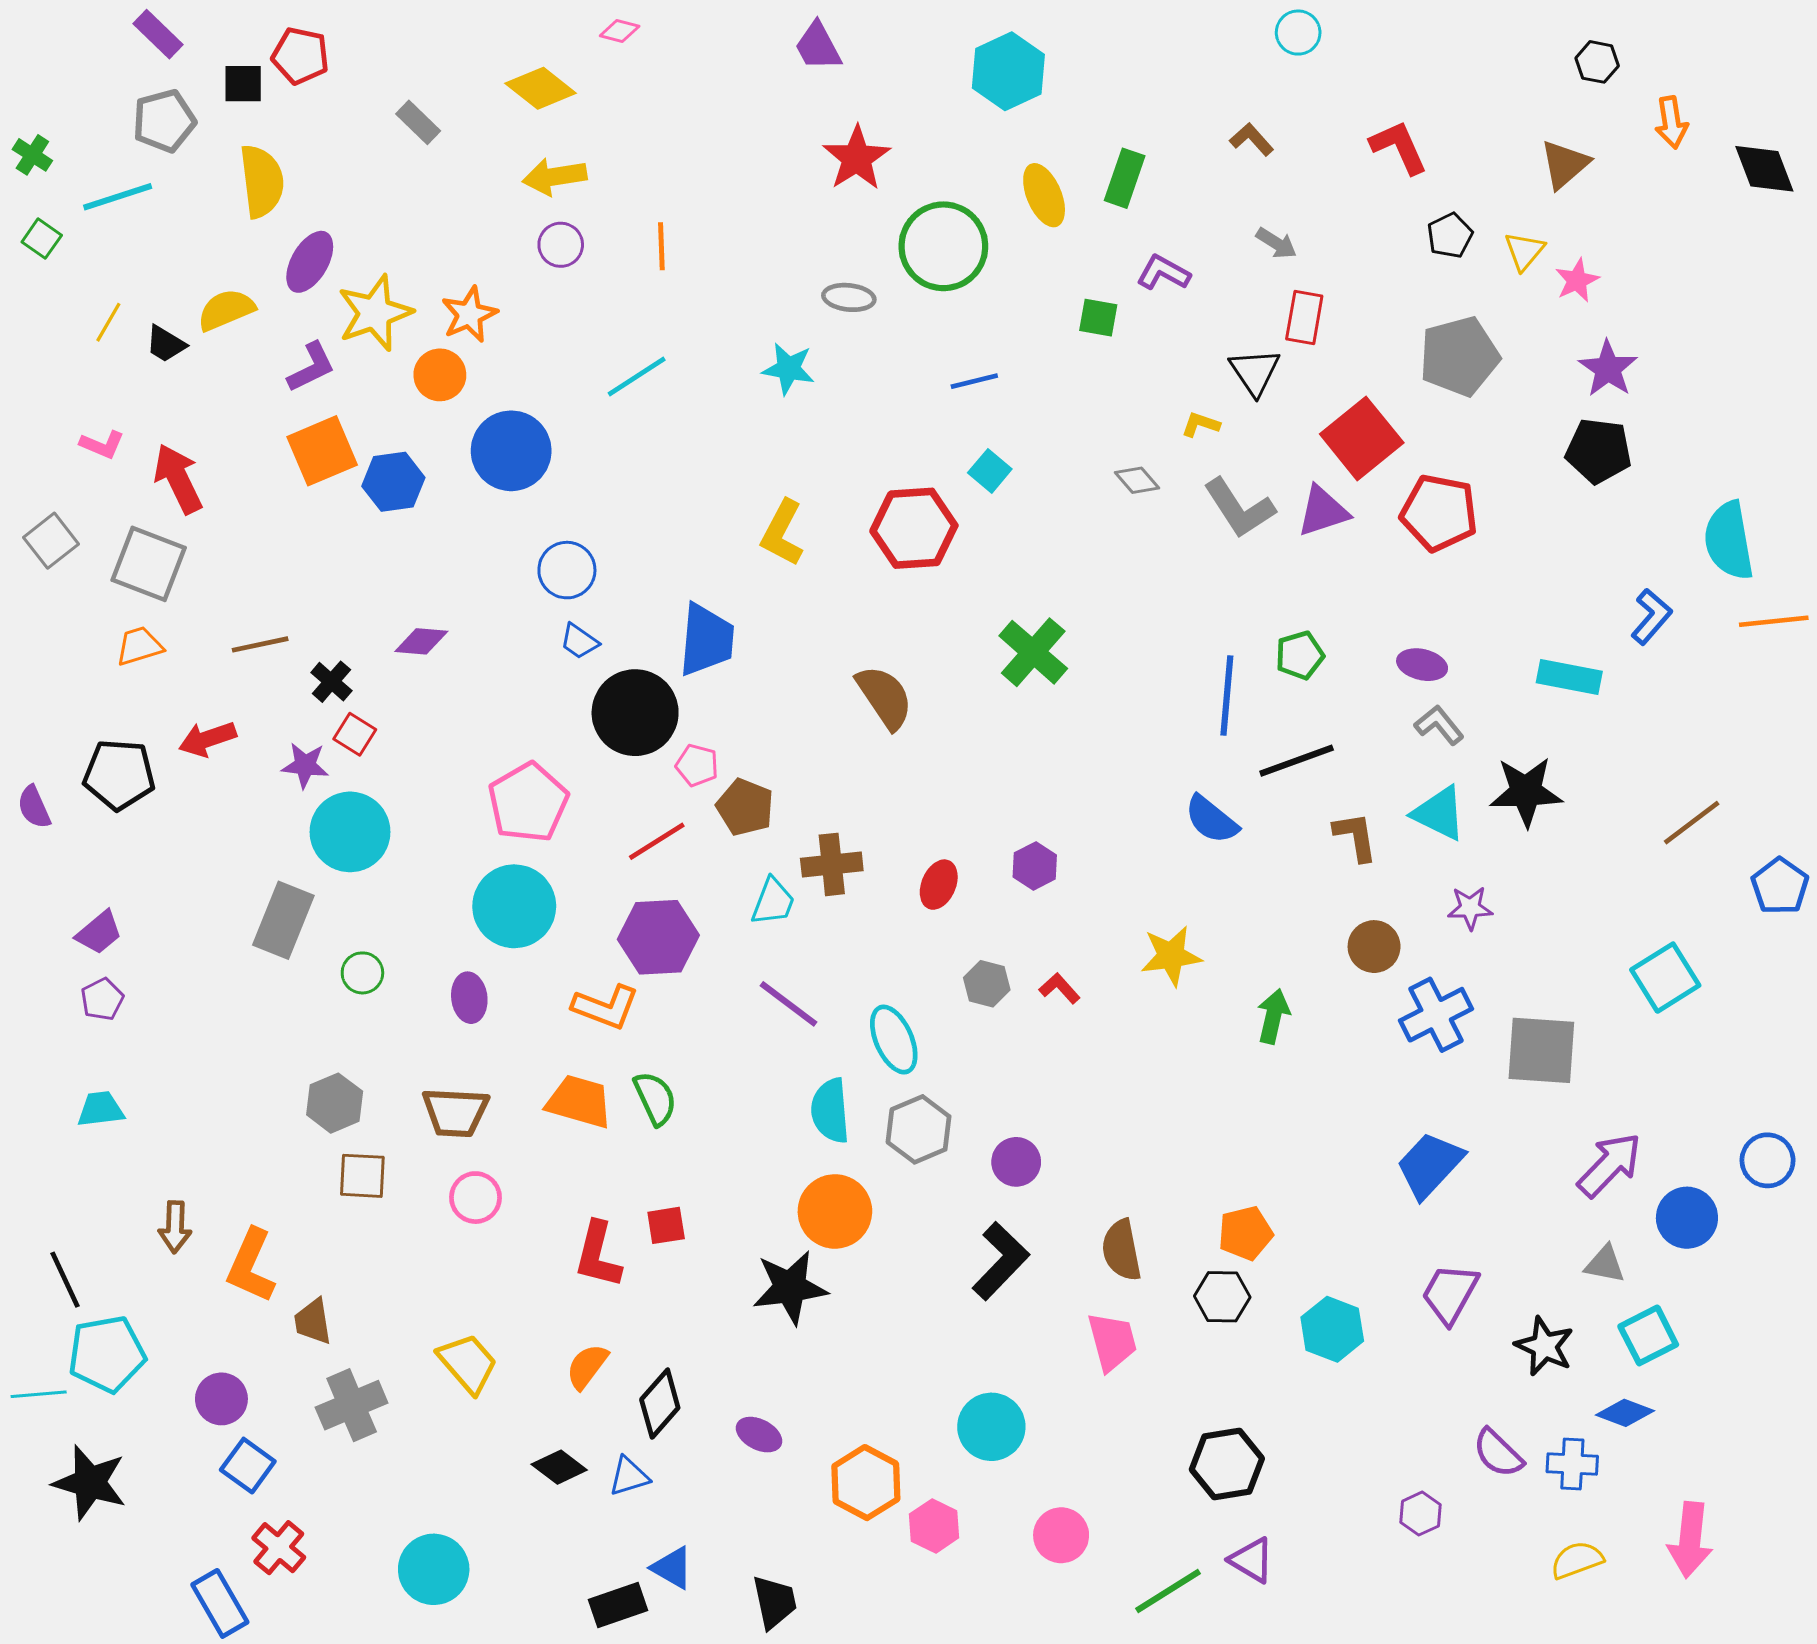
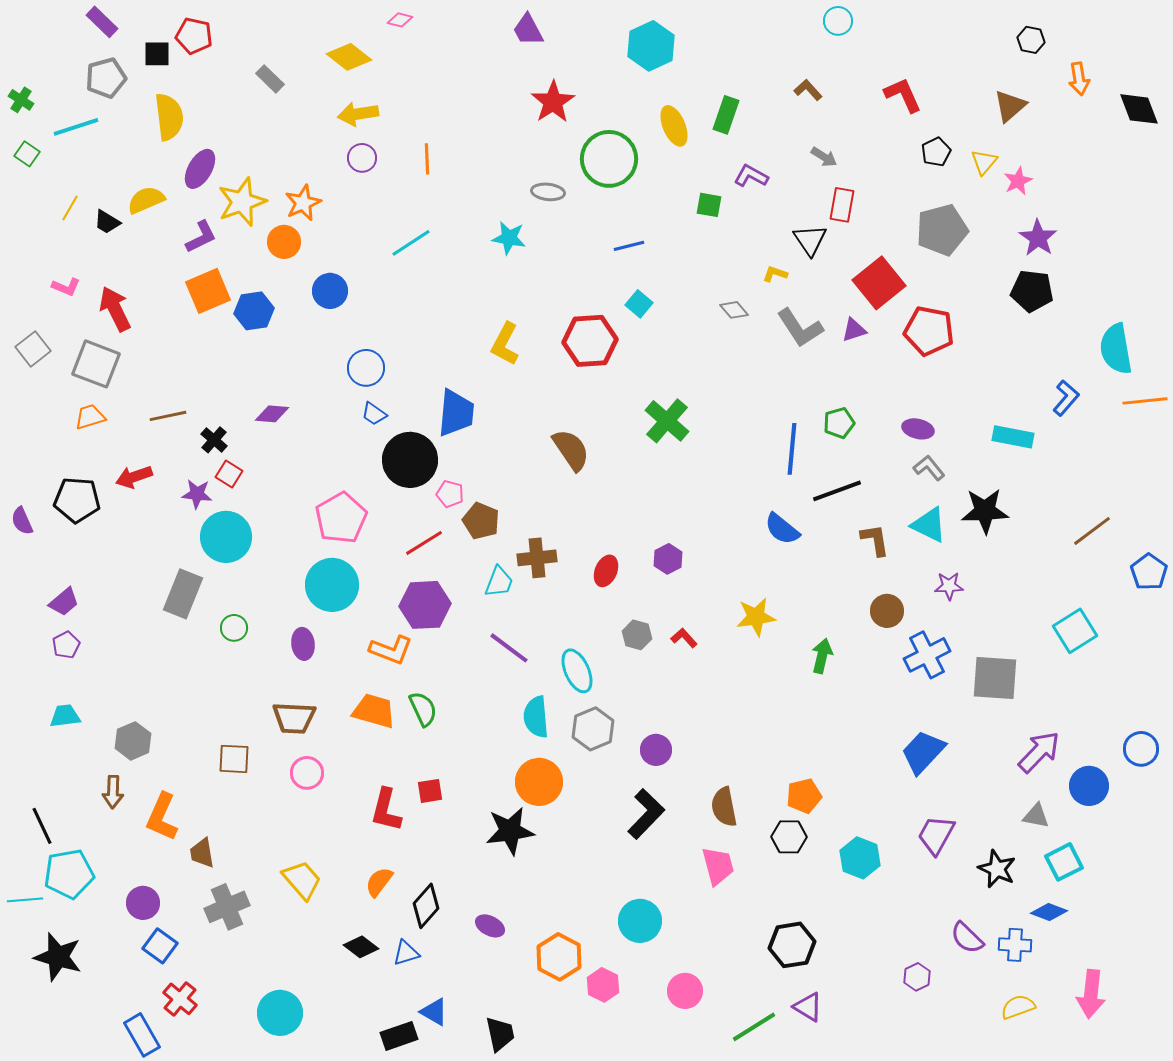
blue circle: (511, 451) -> (330, 291), size x0.7
purple triangle: (1323, 511) -> (854, 330), size x0.7
gray hexagon: (335, 1103) -> (133, 741), moved

